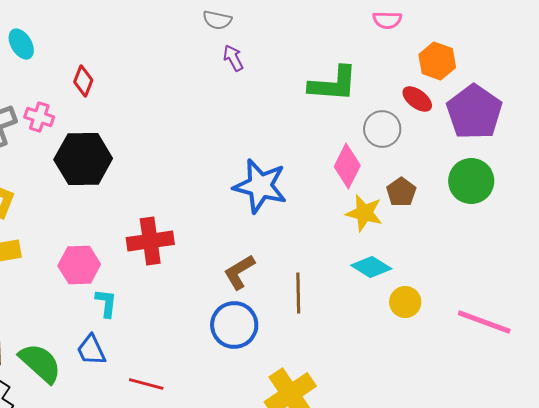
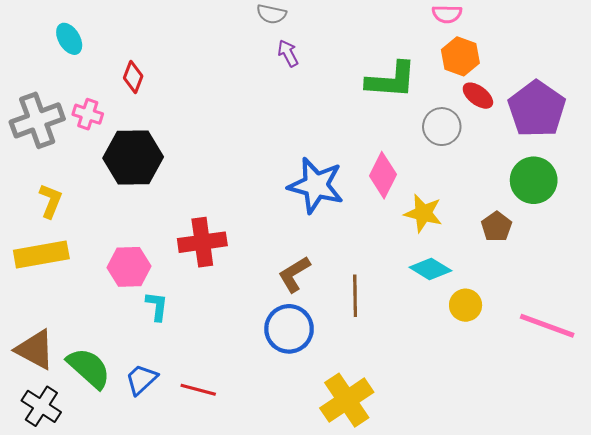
orange hexagon: (437, 61) -> (460, 56), moved
pink diamond: (347, 166) -> (383, 175), moved
brown pentagon: (401, 192) -> (496, 227), moved
blue trapezoid: (91, 350) -> (141, 379), moved, turned 72

